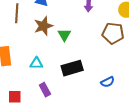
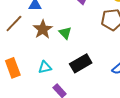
brown line: (17, 13) -> (14, 23), turned 54

